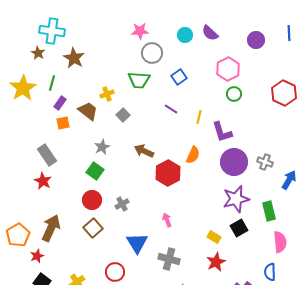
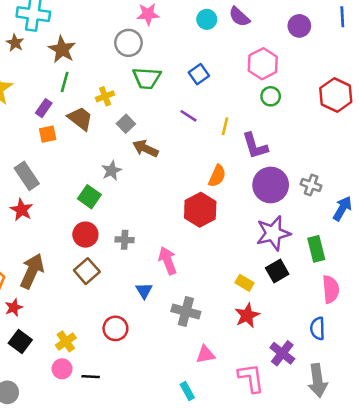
gray circle: (152, 53) -> (128, 43), moved
green line: (52, 83) -> (65, 82), moved
gray star: (102, 147) -> (112, 171), moved
brown arrow: (144, 151) -> (145, 148), moved
red hexagon: (168, 173) -> (200, 210), moved
gray cross: (122, 204) -> (125, 240), turned 32
pink arrow: (167, 220) -> (168, 261), moved, size x1.5
blue triangle: (137, 243) -> (144, 291), size x0.6

